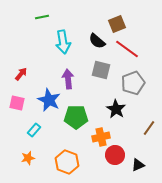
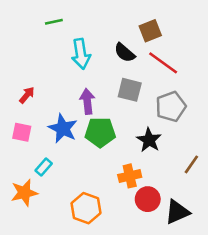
green pentagon: (76, 117) -> (100, 132), moved
orange star: (28, 158) -> (24, 193), moved, size x1.5
black triangle: (138, 165) -> (177, 212), size x1.5

